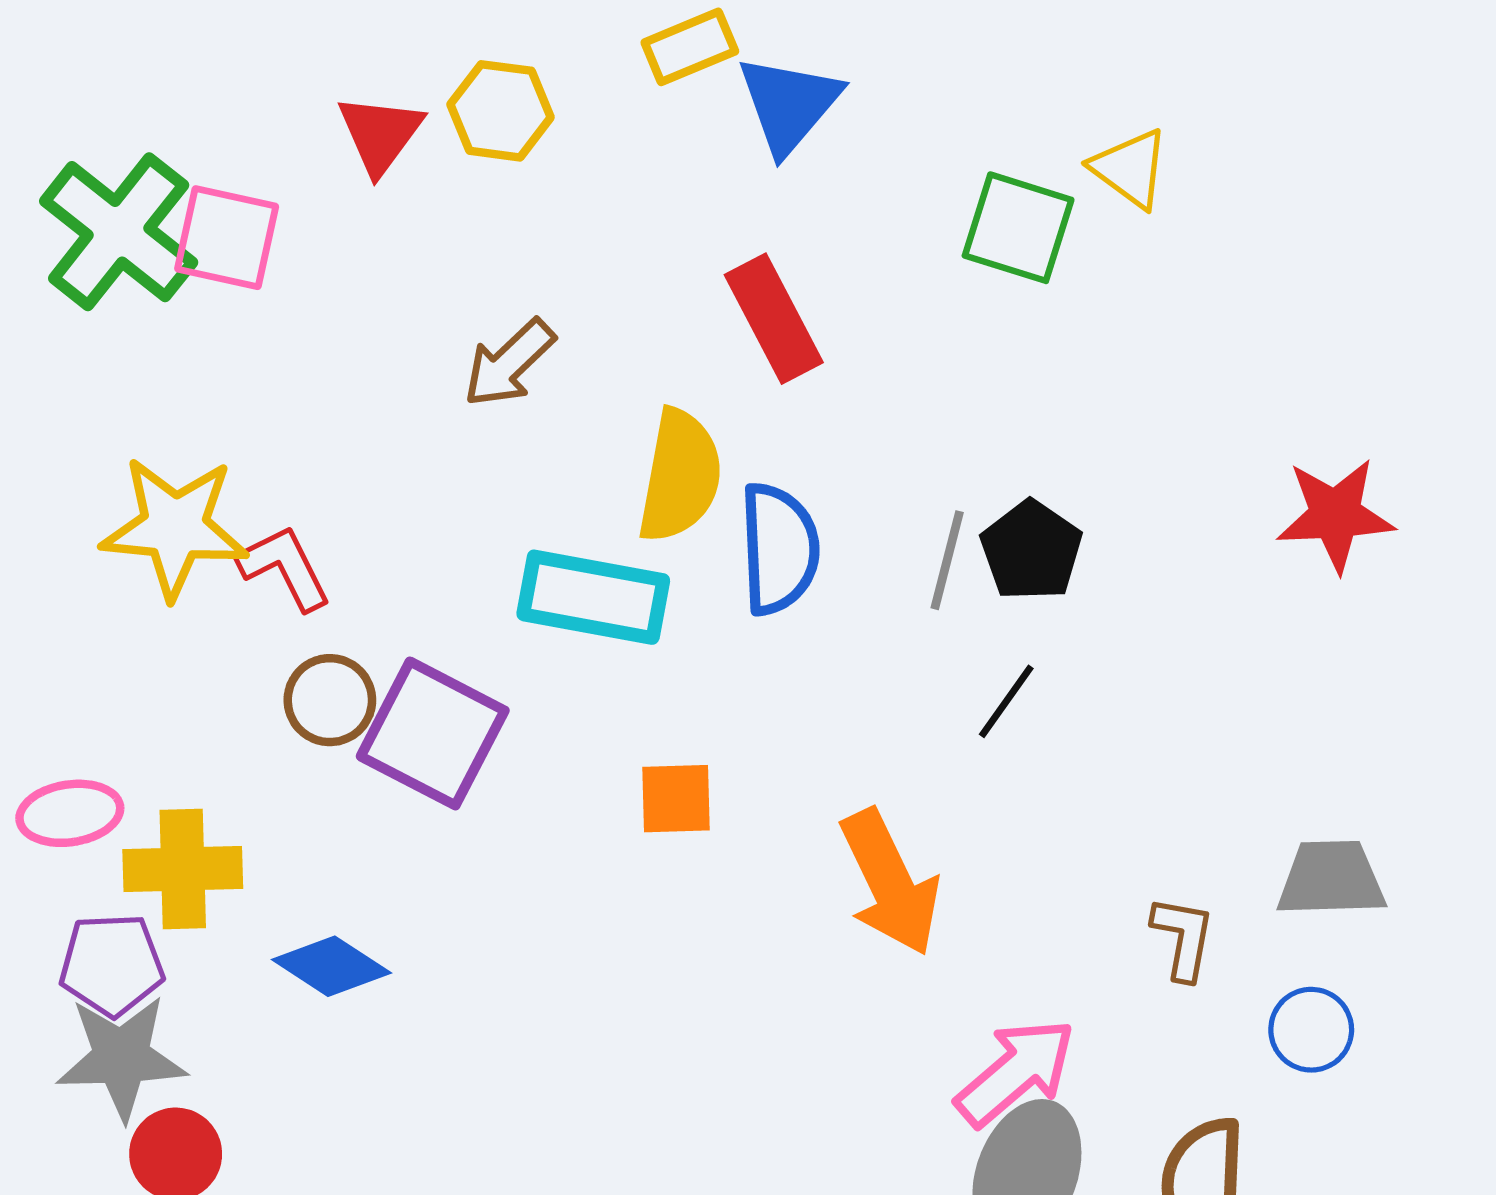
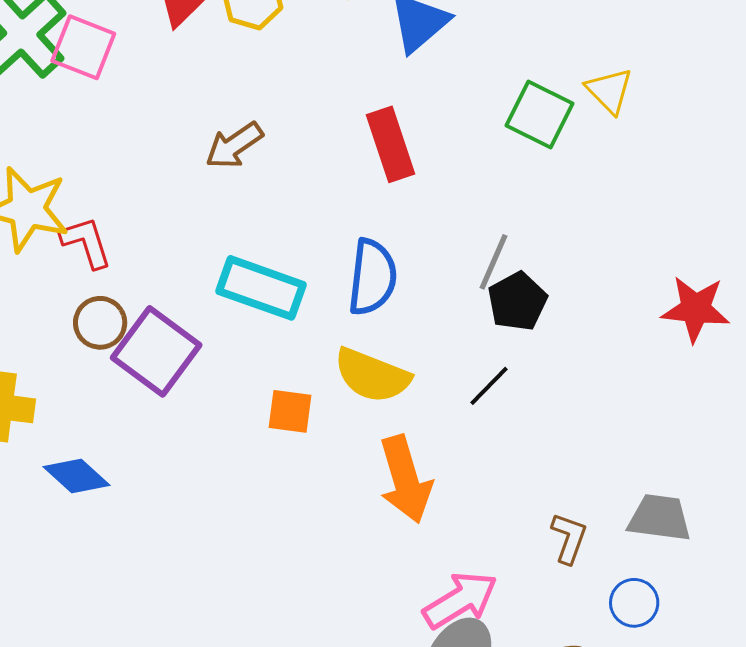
yellow semicircle: (680, 476) -> (372, 375), moved, turned 92
gray line: (947, 560) -> (494, 262), moved

